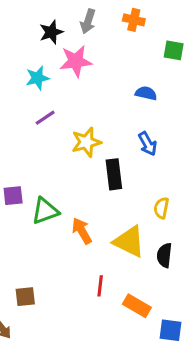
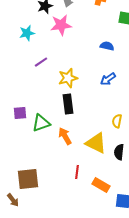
cyan star: (37, 78) -> (27, 33), moved
blue arrow: (148, 144) -> (108, 79), turned 84
black rectangle: (114, 174) -> (68, 104), moved
brown square: (25, 297) -> (28, 179), size x1.6

